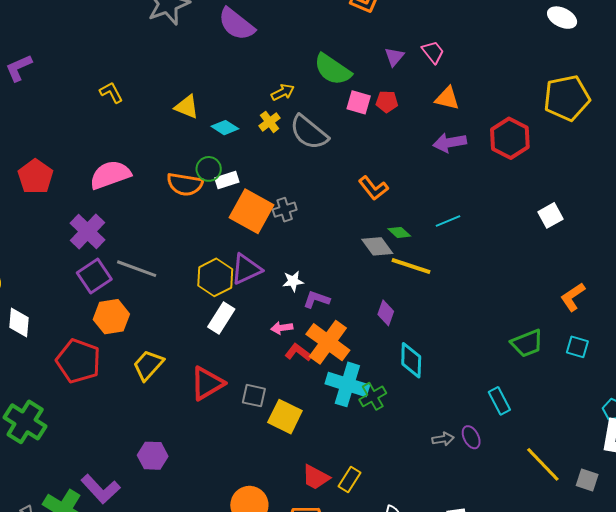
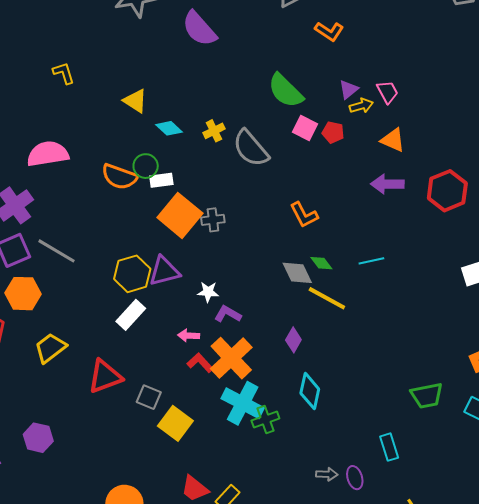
yellow arrow: (283, 92) -> (361, 106), moved

